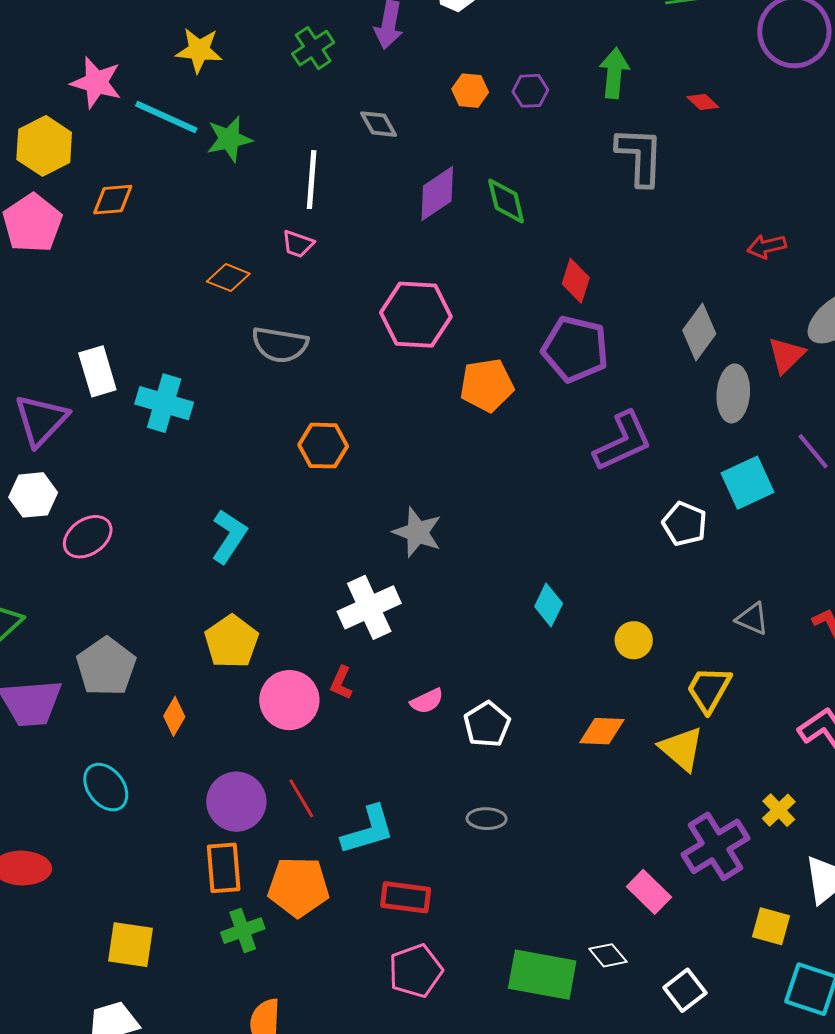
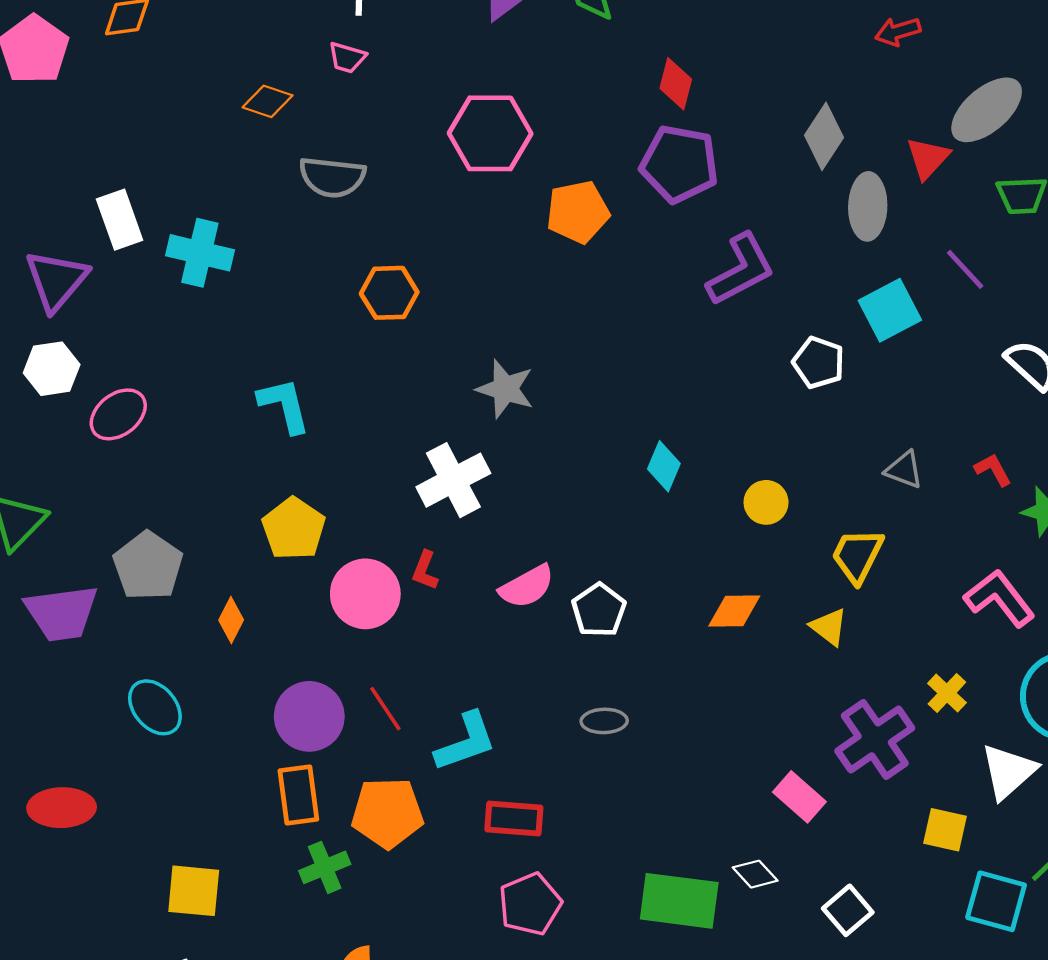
cyan L-shape: (229, 536) -> (284, 405), turned -44
pink semicircle: (427, 701) -> (527, 587), size x1.4
yellow triangle: (682, 749) -> (829, 627), size x0.7

